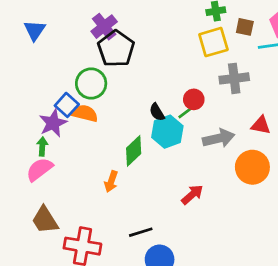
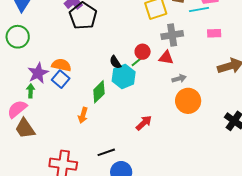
green circle: (91, 84) -> (18, 37), moved
blue square: (67, 105) -> (61, 79), moved
red triangle: (261, 125) -> (166, 58), moved
gray arrow: (219, 138) -> (179, 79), moved, size x0.6
pink semicircle: (39, 169) -> (17, 109), moved
brown trapezoid: (45, 220) -> (25, 128), moved

